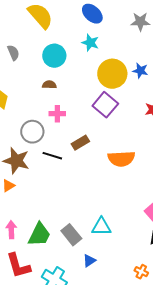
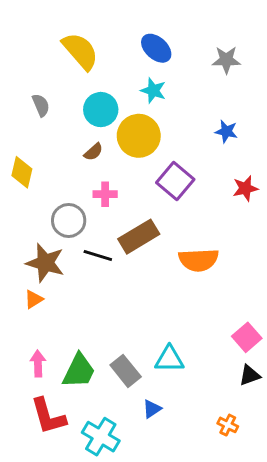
yellow circle: (112, 74) -> (139, 136), moved
brown semicircle: (49, 85) -> (93, 152), turned 136
brown rectangle: (80, 143) -> (139, 237), size x1.5

